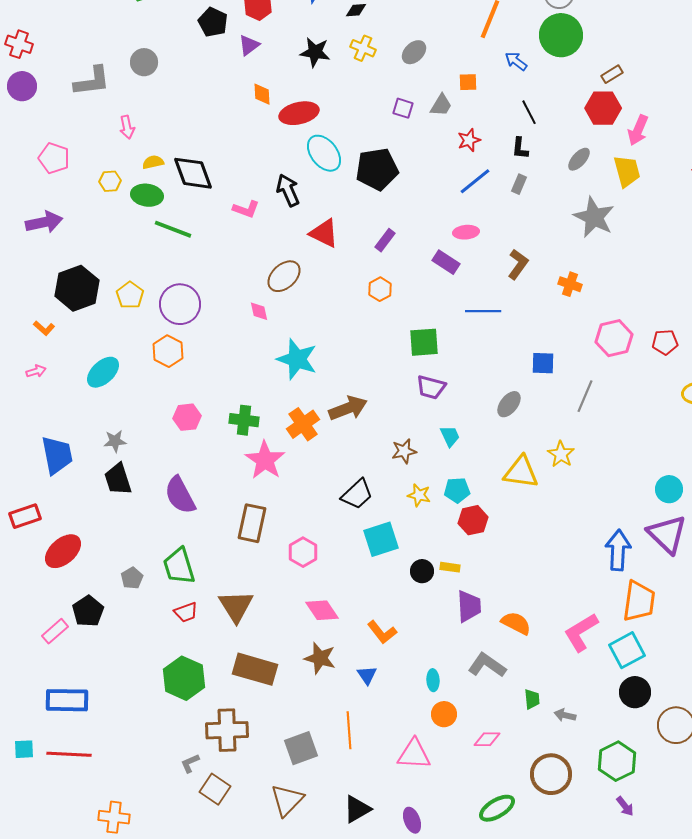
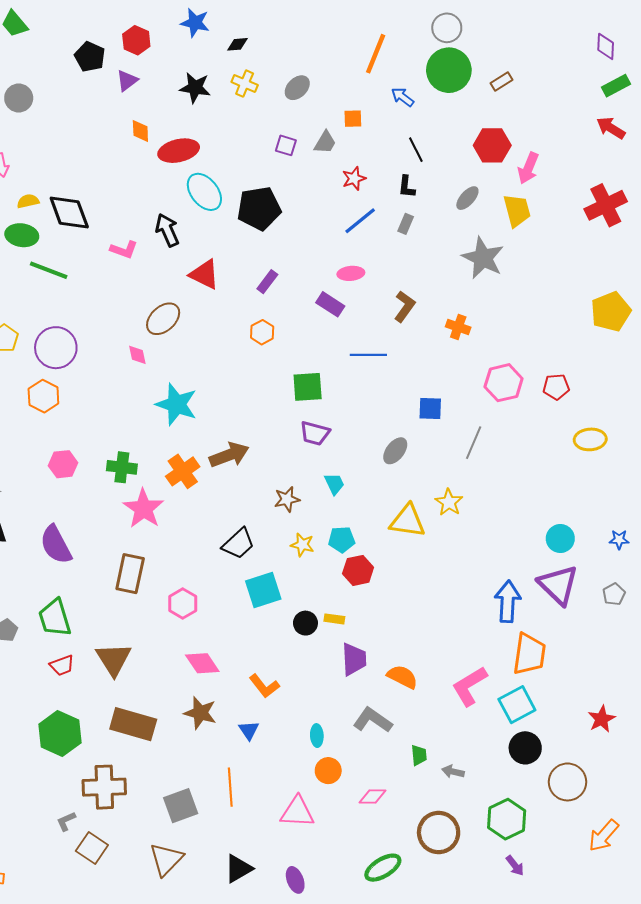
brown rectangle: (612, 74) -> (501, 82), moved

